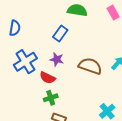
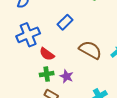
blue rectangle: (60, 33) -> (65, 22), moved
purple star: (57, 59) -> (67, 76), moved

